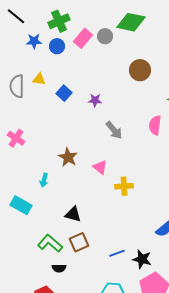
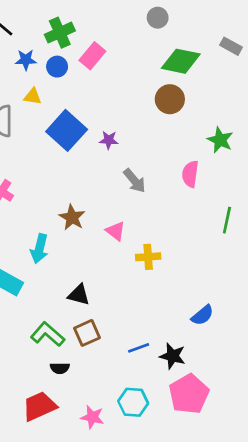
green diamond: (131, 22) -> (181, 61), moved
gray circle: (105, 36) -> (158, 18), moved
yellow triangle: (39, 79) -> (33, 96), moved
blue square: (64, 93) -> (67, 130), size x1.8
cyan arrow: (44, 180) -> (39, 249), size x1.5

